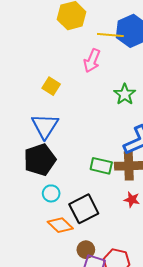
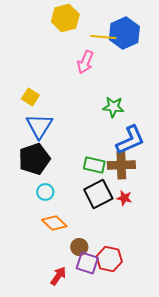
yellow square: (51, 86) -> (30, 97), moved
green star: (125, 94) -> (113, 107), moved, turned -30
black square: (84, 209) -> (98, 194), moved

